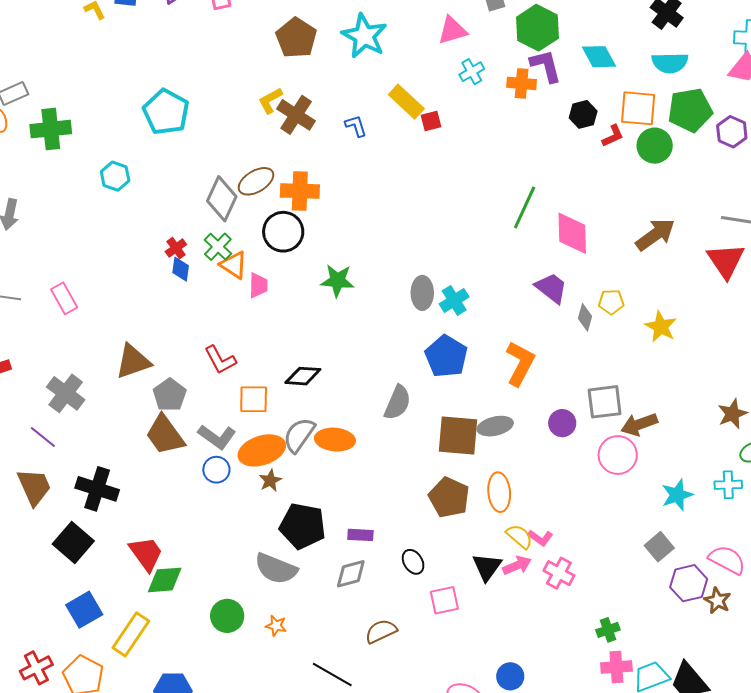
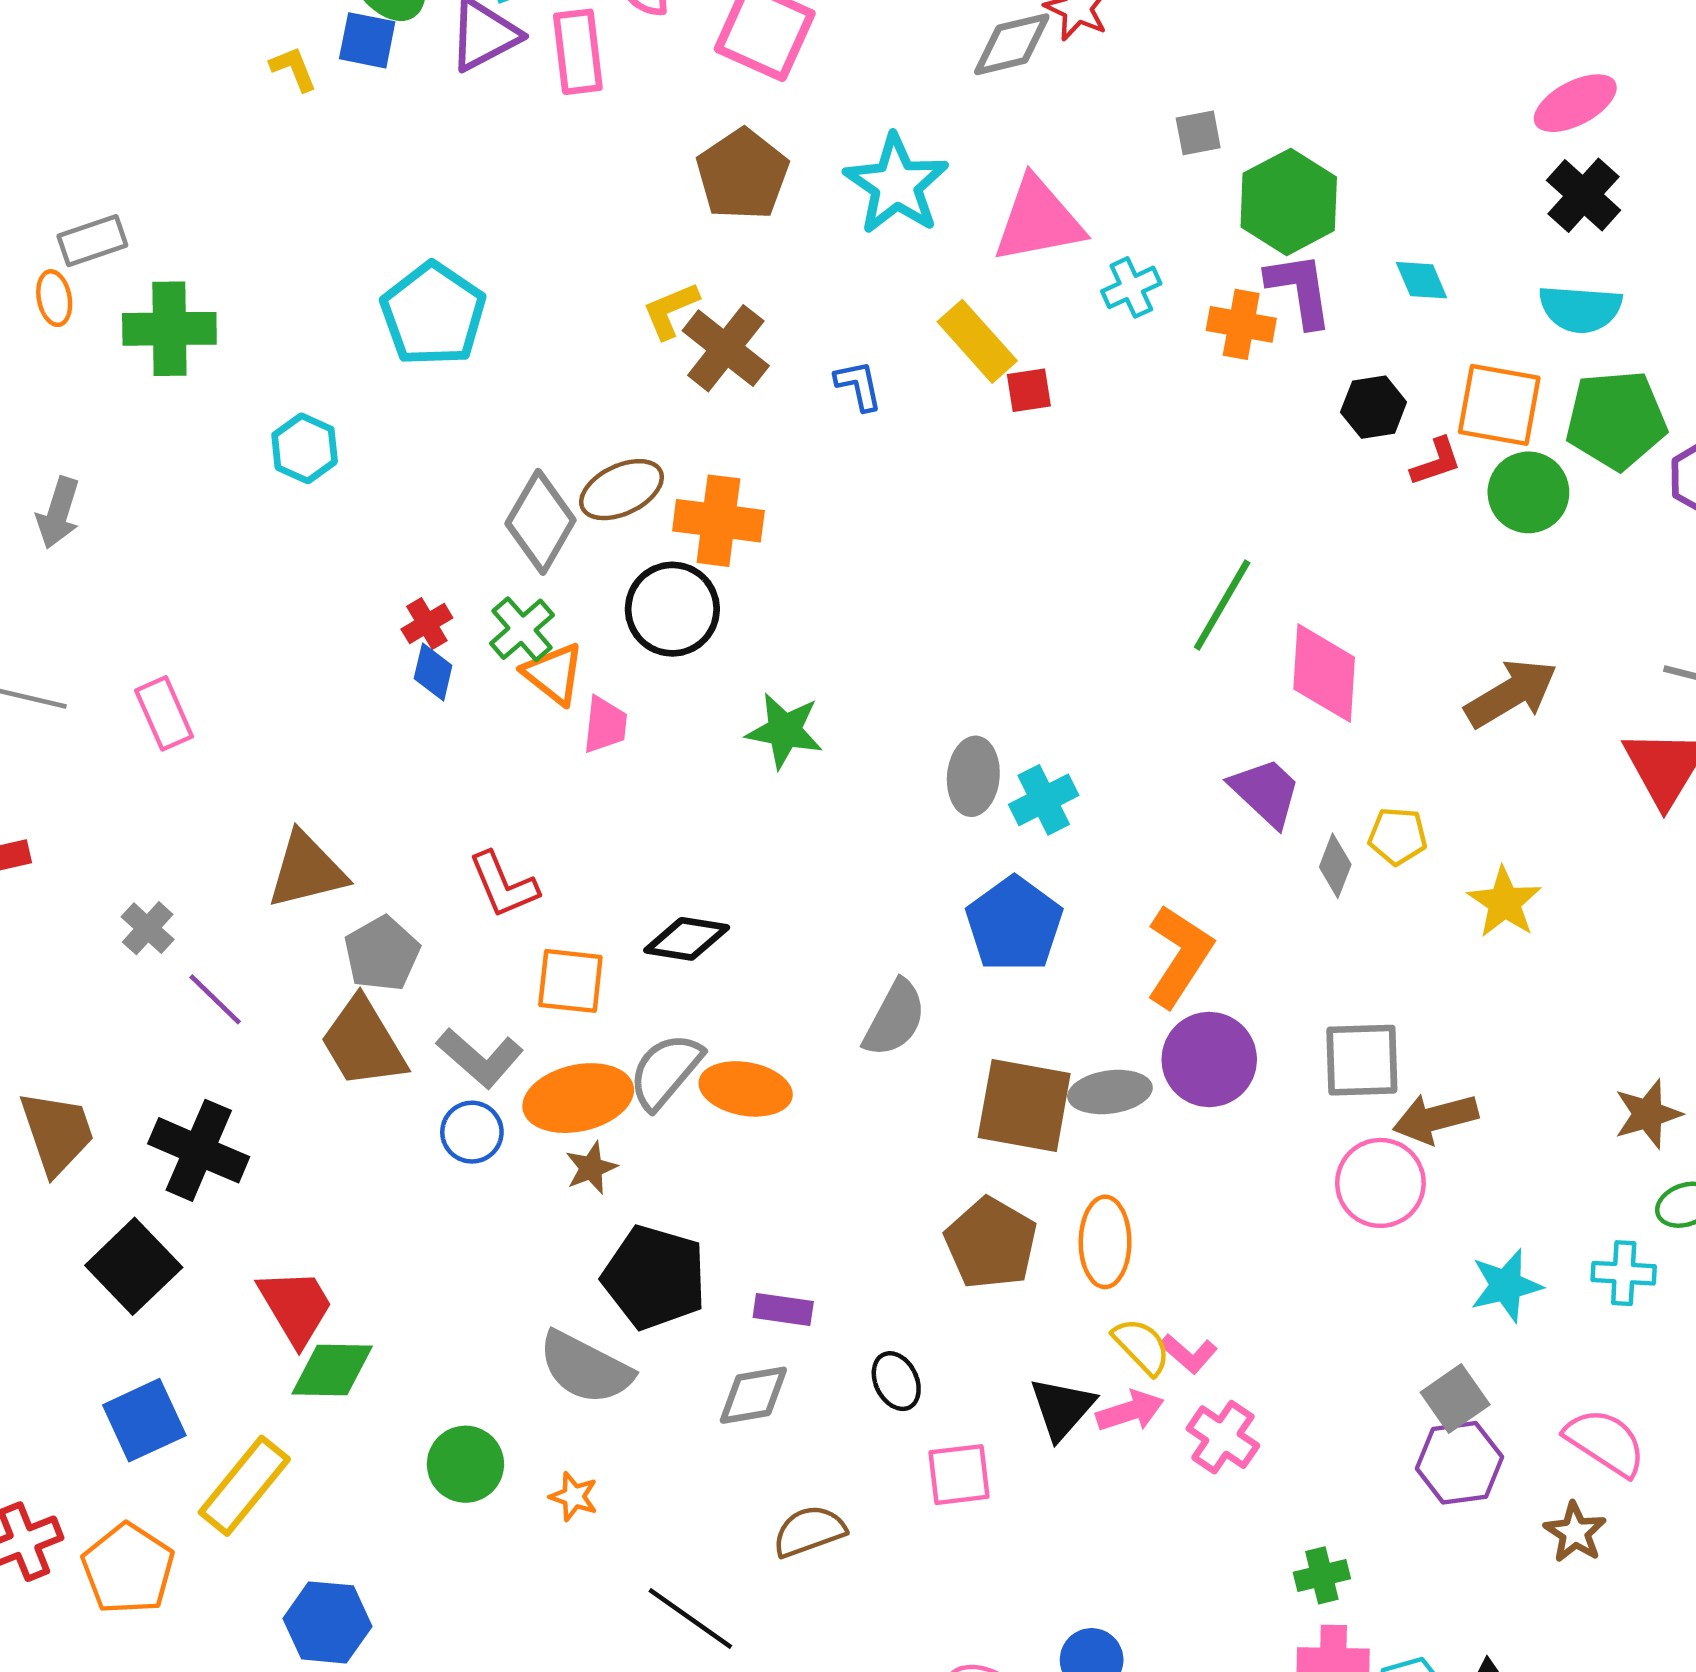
pink triangle: (452, 30) -> (1038, 220), moved, size x1.4
cyan diamond: (599, 57) -> (1422, 280), size x0.7
gray cross: (66, 393) -> (148, 928), size x0.6
purple circle: (562, 423) -> (1209, 1059), moved, size x1.5
purple line: (43, 437) -> (215, 999), moved
purple hexagon: (689, 583) -> (1459, 1463), moved

